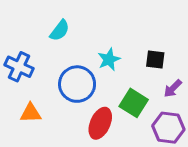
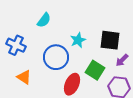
black square: (155, 59) -> (110, 40), size x1.5
orange triangle: (31, 113) -> (24, 77), turned 35

